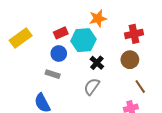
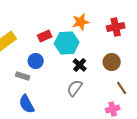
red cross: (134, 34) -> (116, 27), moved
blue circle: (59, 54) -> (36, 61), moved
gray rectangle: (53, 74) -> (23, 76), moved

